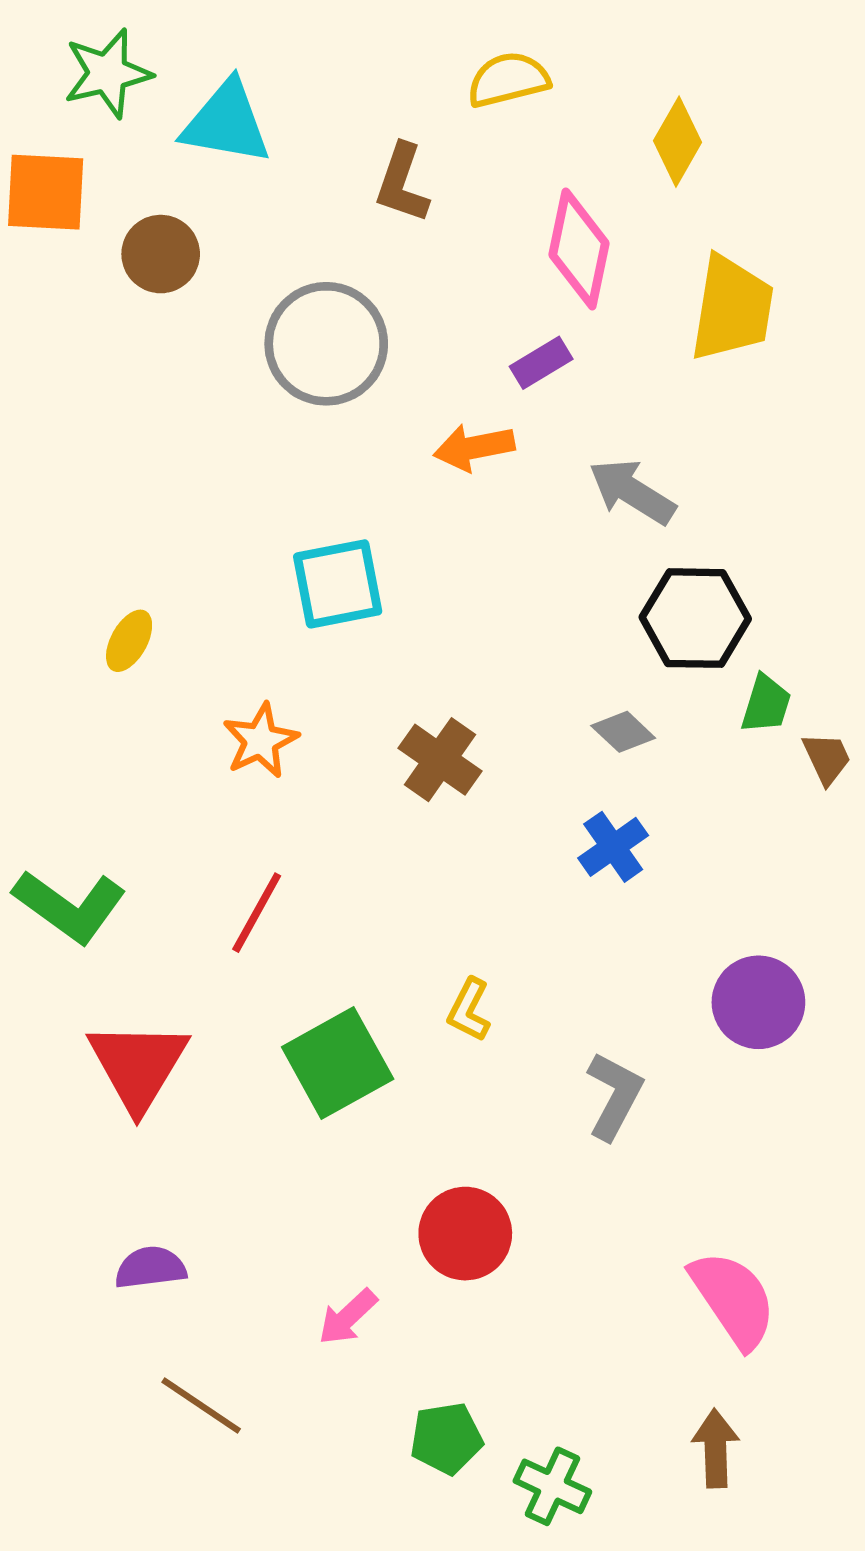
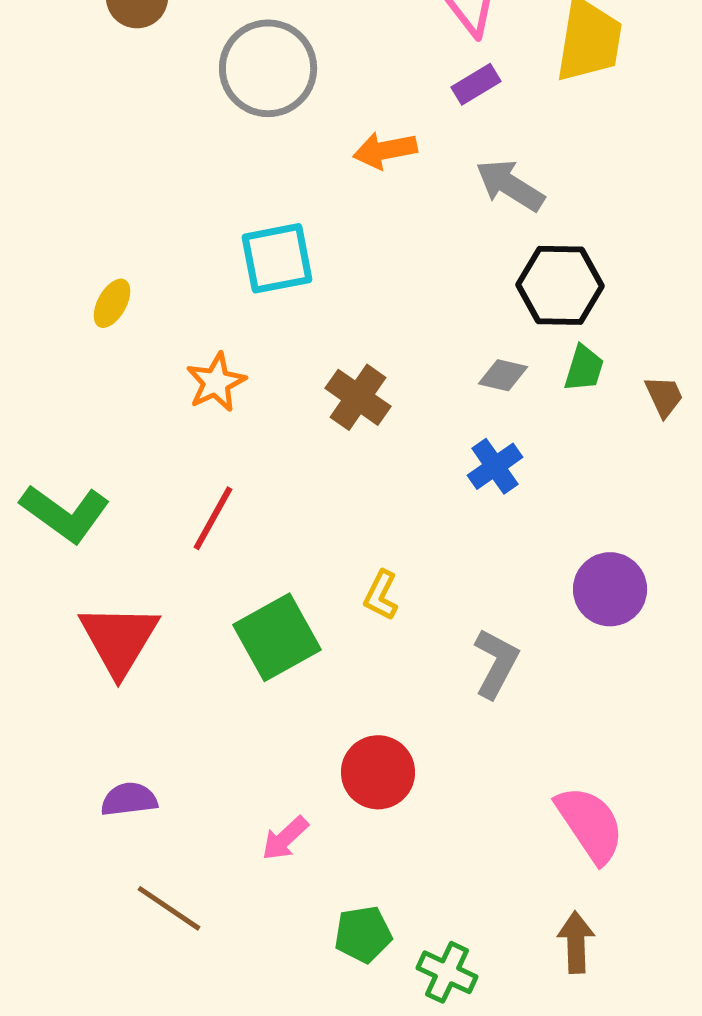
purple rectangle: (541, 363) -> (476, 84), moved
green trapezoid: (766, 704) -> (584, 368), moved
gray diamond: (623, 732) -> (503, 375), turned -30

